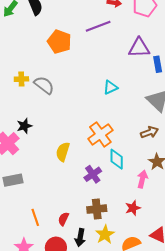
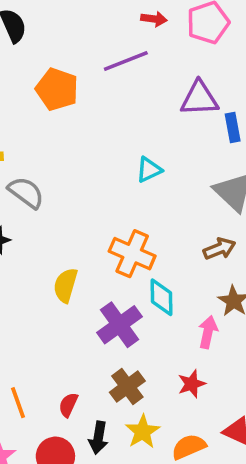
gray semicircle: (44, 85) -> (26, 192), moved
orange cross: (100, 134) -> (132, 254), turned -30
purple cross: (93, 174) -> (119, 325), size x1.4
brown cross: (97, 209) -> (127, 387), turned -30

